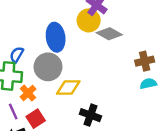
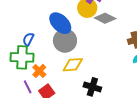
blue ellipse: (56, 37) -> (60, 23), turned -35
gray circle: (48, 67) -> (65, 41), moved

